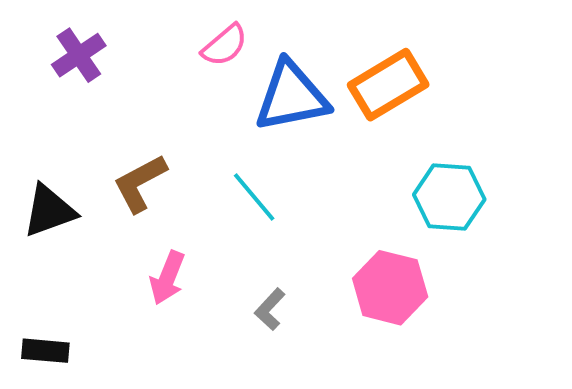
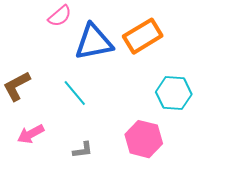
pink arrow: (167, 278) -> (31, 134), turned 40
gray L-shape: (270, 309) -> (83, 150), turned -140

